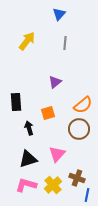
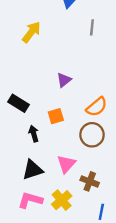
gray line: (65, 43) -> (92, 27), moved
black rectangle: (16, 102) -> (19, 103), turned -54
brown cross: (77, 178) -> (90, 181), moved

